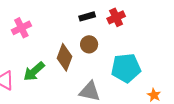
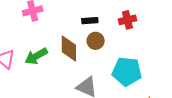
black rectangle: (87, 16) -> (90, 21), moved
brown diamond: (65, 57) -> (69, 48), turned -32

